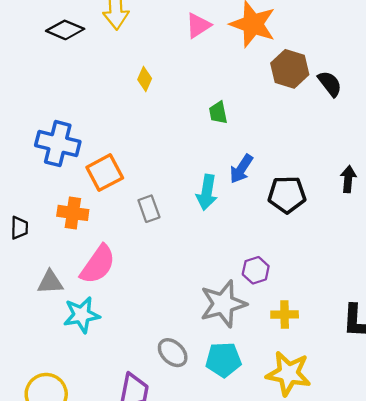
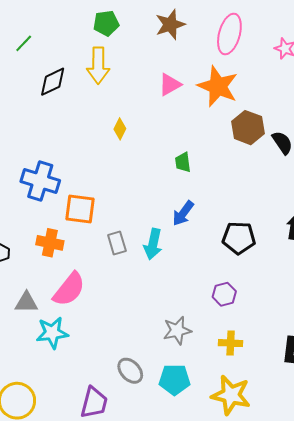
black diamond: (65, 30) -> (53, 82), turned -52
blue arrow: (241, 169) -> (183, 213), moved
orange square: (105, 173) -> (80, 209), turned 32
cyan arrow: (207, 192) -> (153, 244), moved
purple hexagon: (256, 270) -> (224, 294), moved
gray star: (223, 304) -> (177, 330), size x0.7

